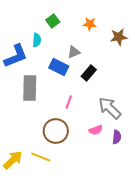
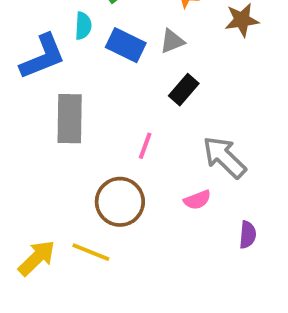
gray triangle: (74, 52) -> (172, 41), moved
blue rectangle: (59, 67) -> (126, 45), moved
purple semicircle: (117, 137) -> (248, 235), moved

